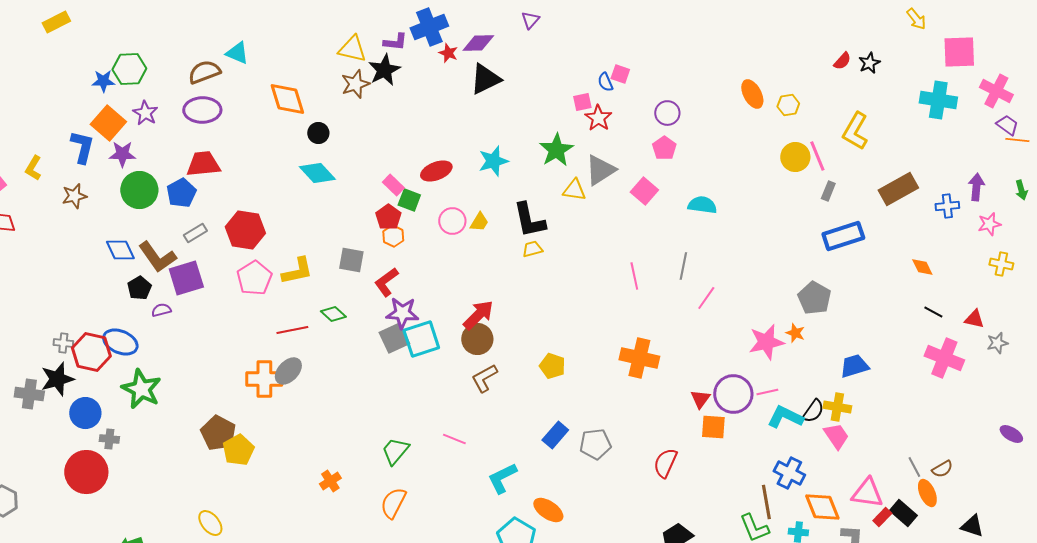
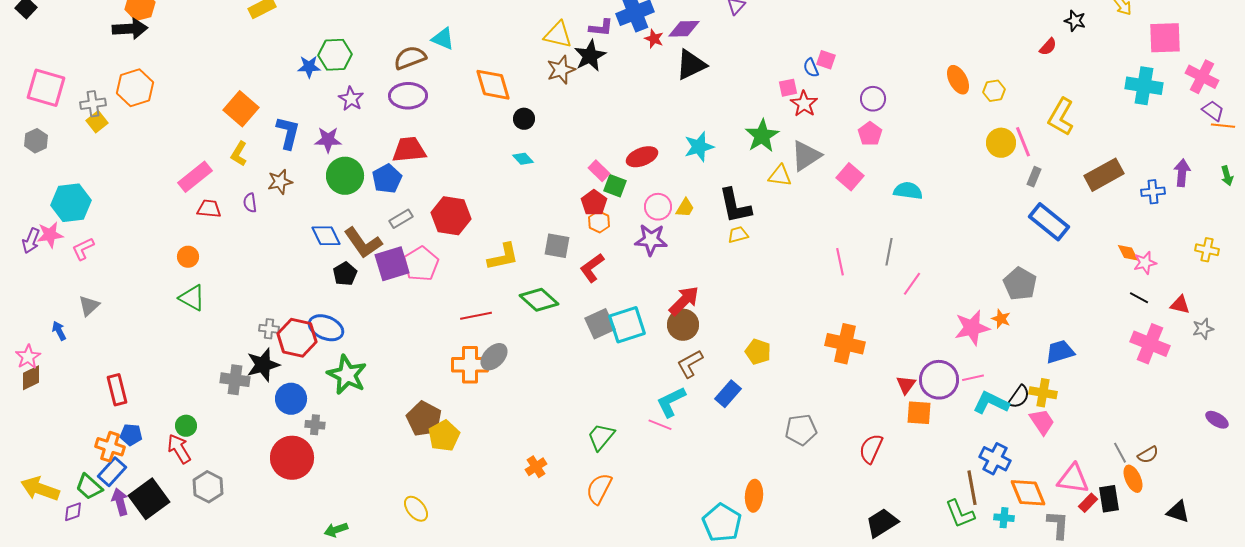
black star: (869, 63) -> (1075, 21), moved, turned -30
orange square: (108, 123) -> (241, 109), moved
cyan diamond: (317, 173) -> (523, 159), size x0.6
pink star: (989, 224) -> (1145, 263), moved
blue rectangle: (843, 236) -> (1049, 222), turned 57
pink pentagon: (254, 278) -> (421, 264), moved
purple semicircle: (161, 310) -> (250, 203), moved, turned -84
purple star: (402, 313) -> (651, 240), moved
green diamond: (333, 314) -> (539, 300), size x1.5
red line: (292, 330) -> (476, 316), moved
blue rectangle: (555, 435) -> (728, 394), moved
cyan L-shape: (502, 478) -> (671, 402), moved
orange ellipse: (548, 510) -> (754, 496), turned 60
black rectangle: (903, 513) -> (1109, 499), turned 40

